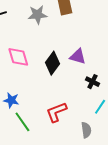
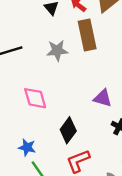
black diamond: (52, 63) -> (68, 130), moved

